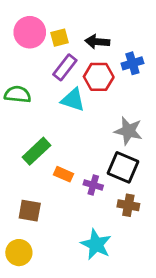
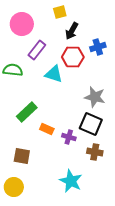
yellow square: (59, 38) -> (60, 12), moved
black arrow: (97, 42) -> (72, 31), turned -66
purple rectangle: (65, 67) -> (37, 50), moved

